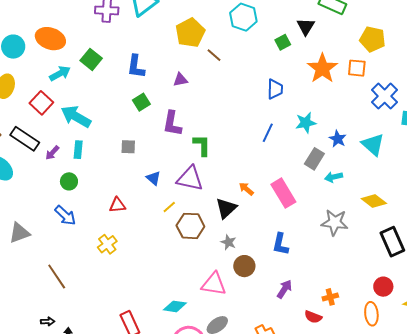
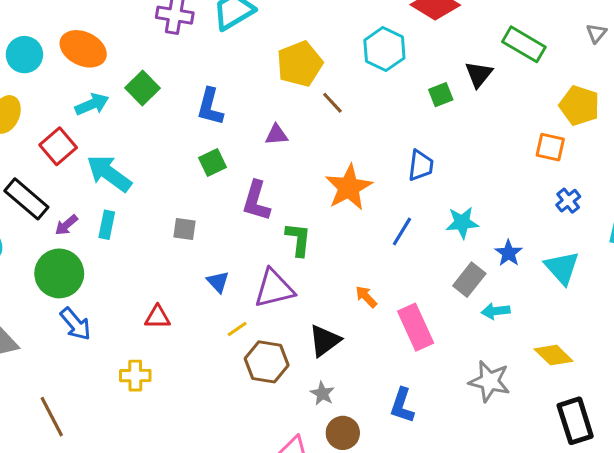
orange star: (322, 68) -> (349, 187), moved
blue cross: (385, 96) -> (568, 201), moved, size x0.6
purple triangle: (190, 178) -> (274, 289), turned -32
green circle: (69, 181) -> (59, 273), moved, size x1.8
orange arrow: (246, 189) -> (366, 297), moved
yellow cross: (107, 244) -> (135, 376), turned 30

